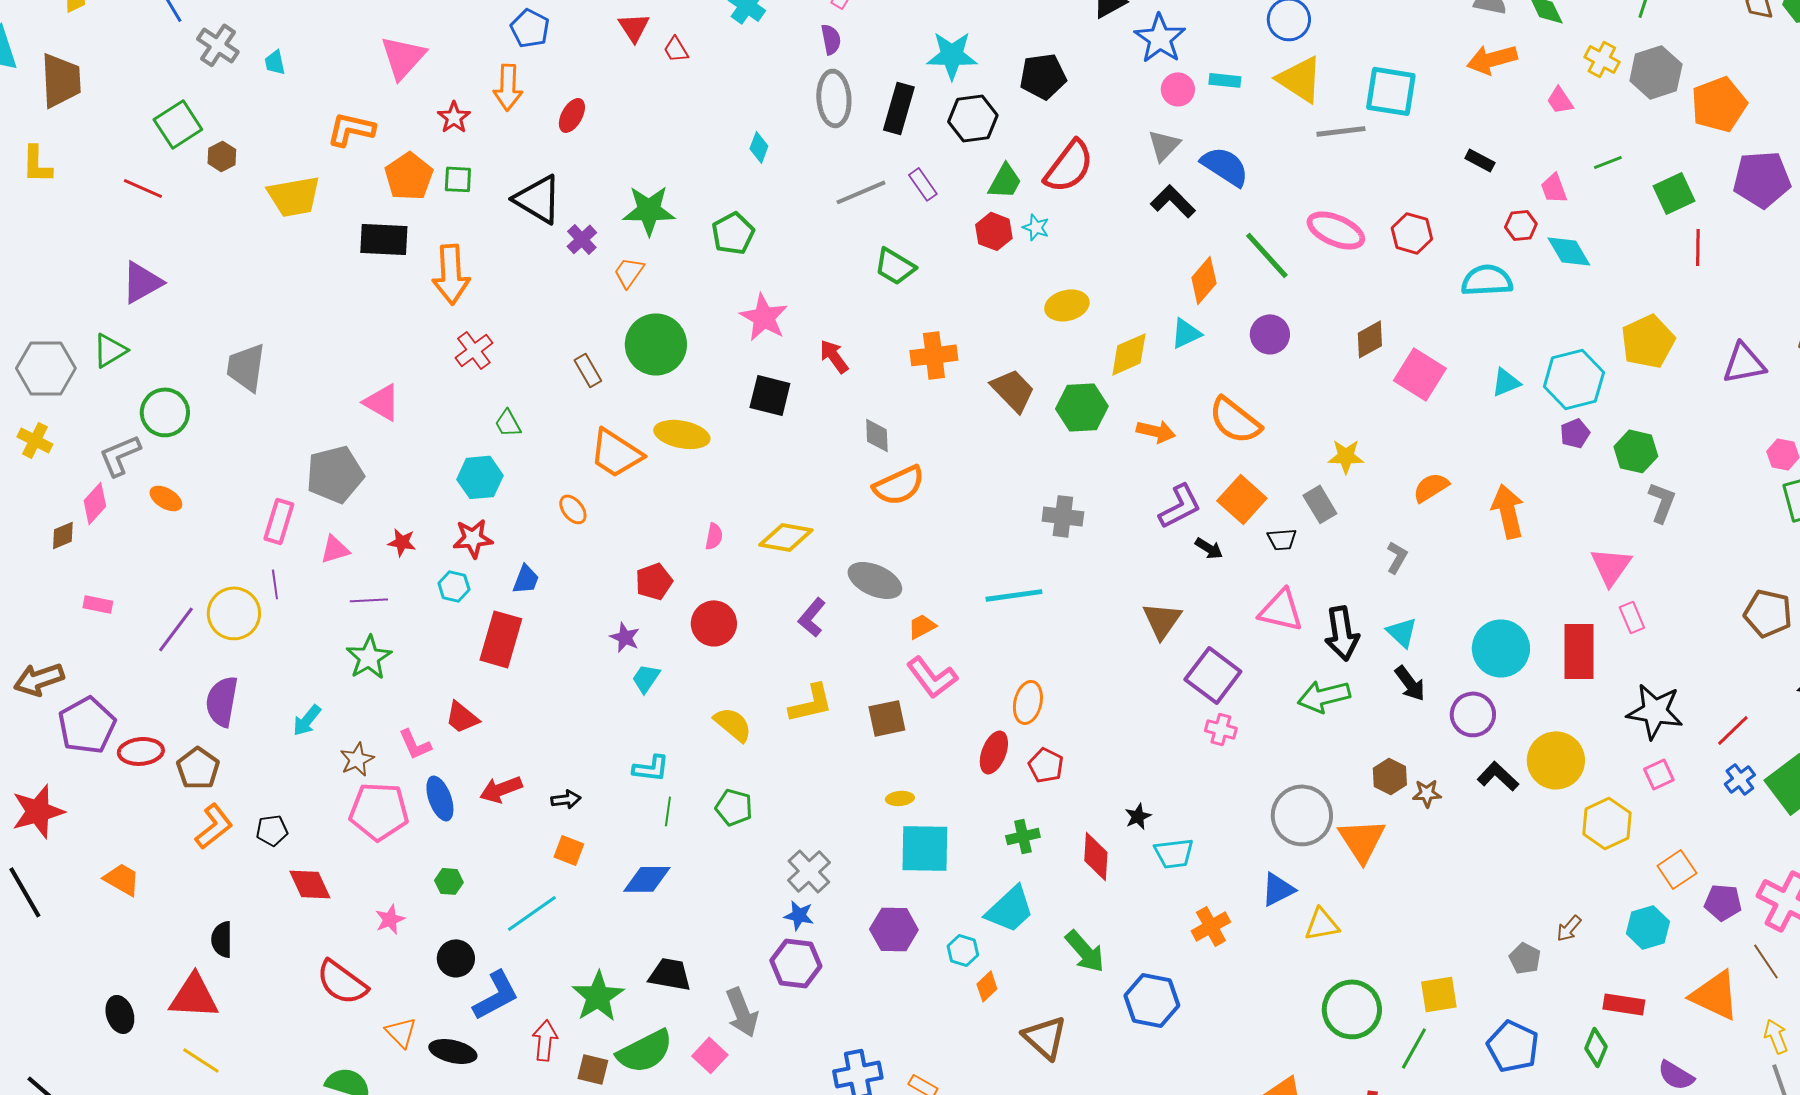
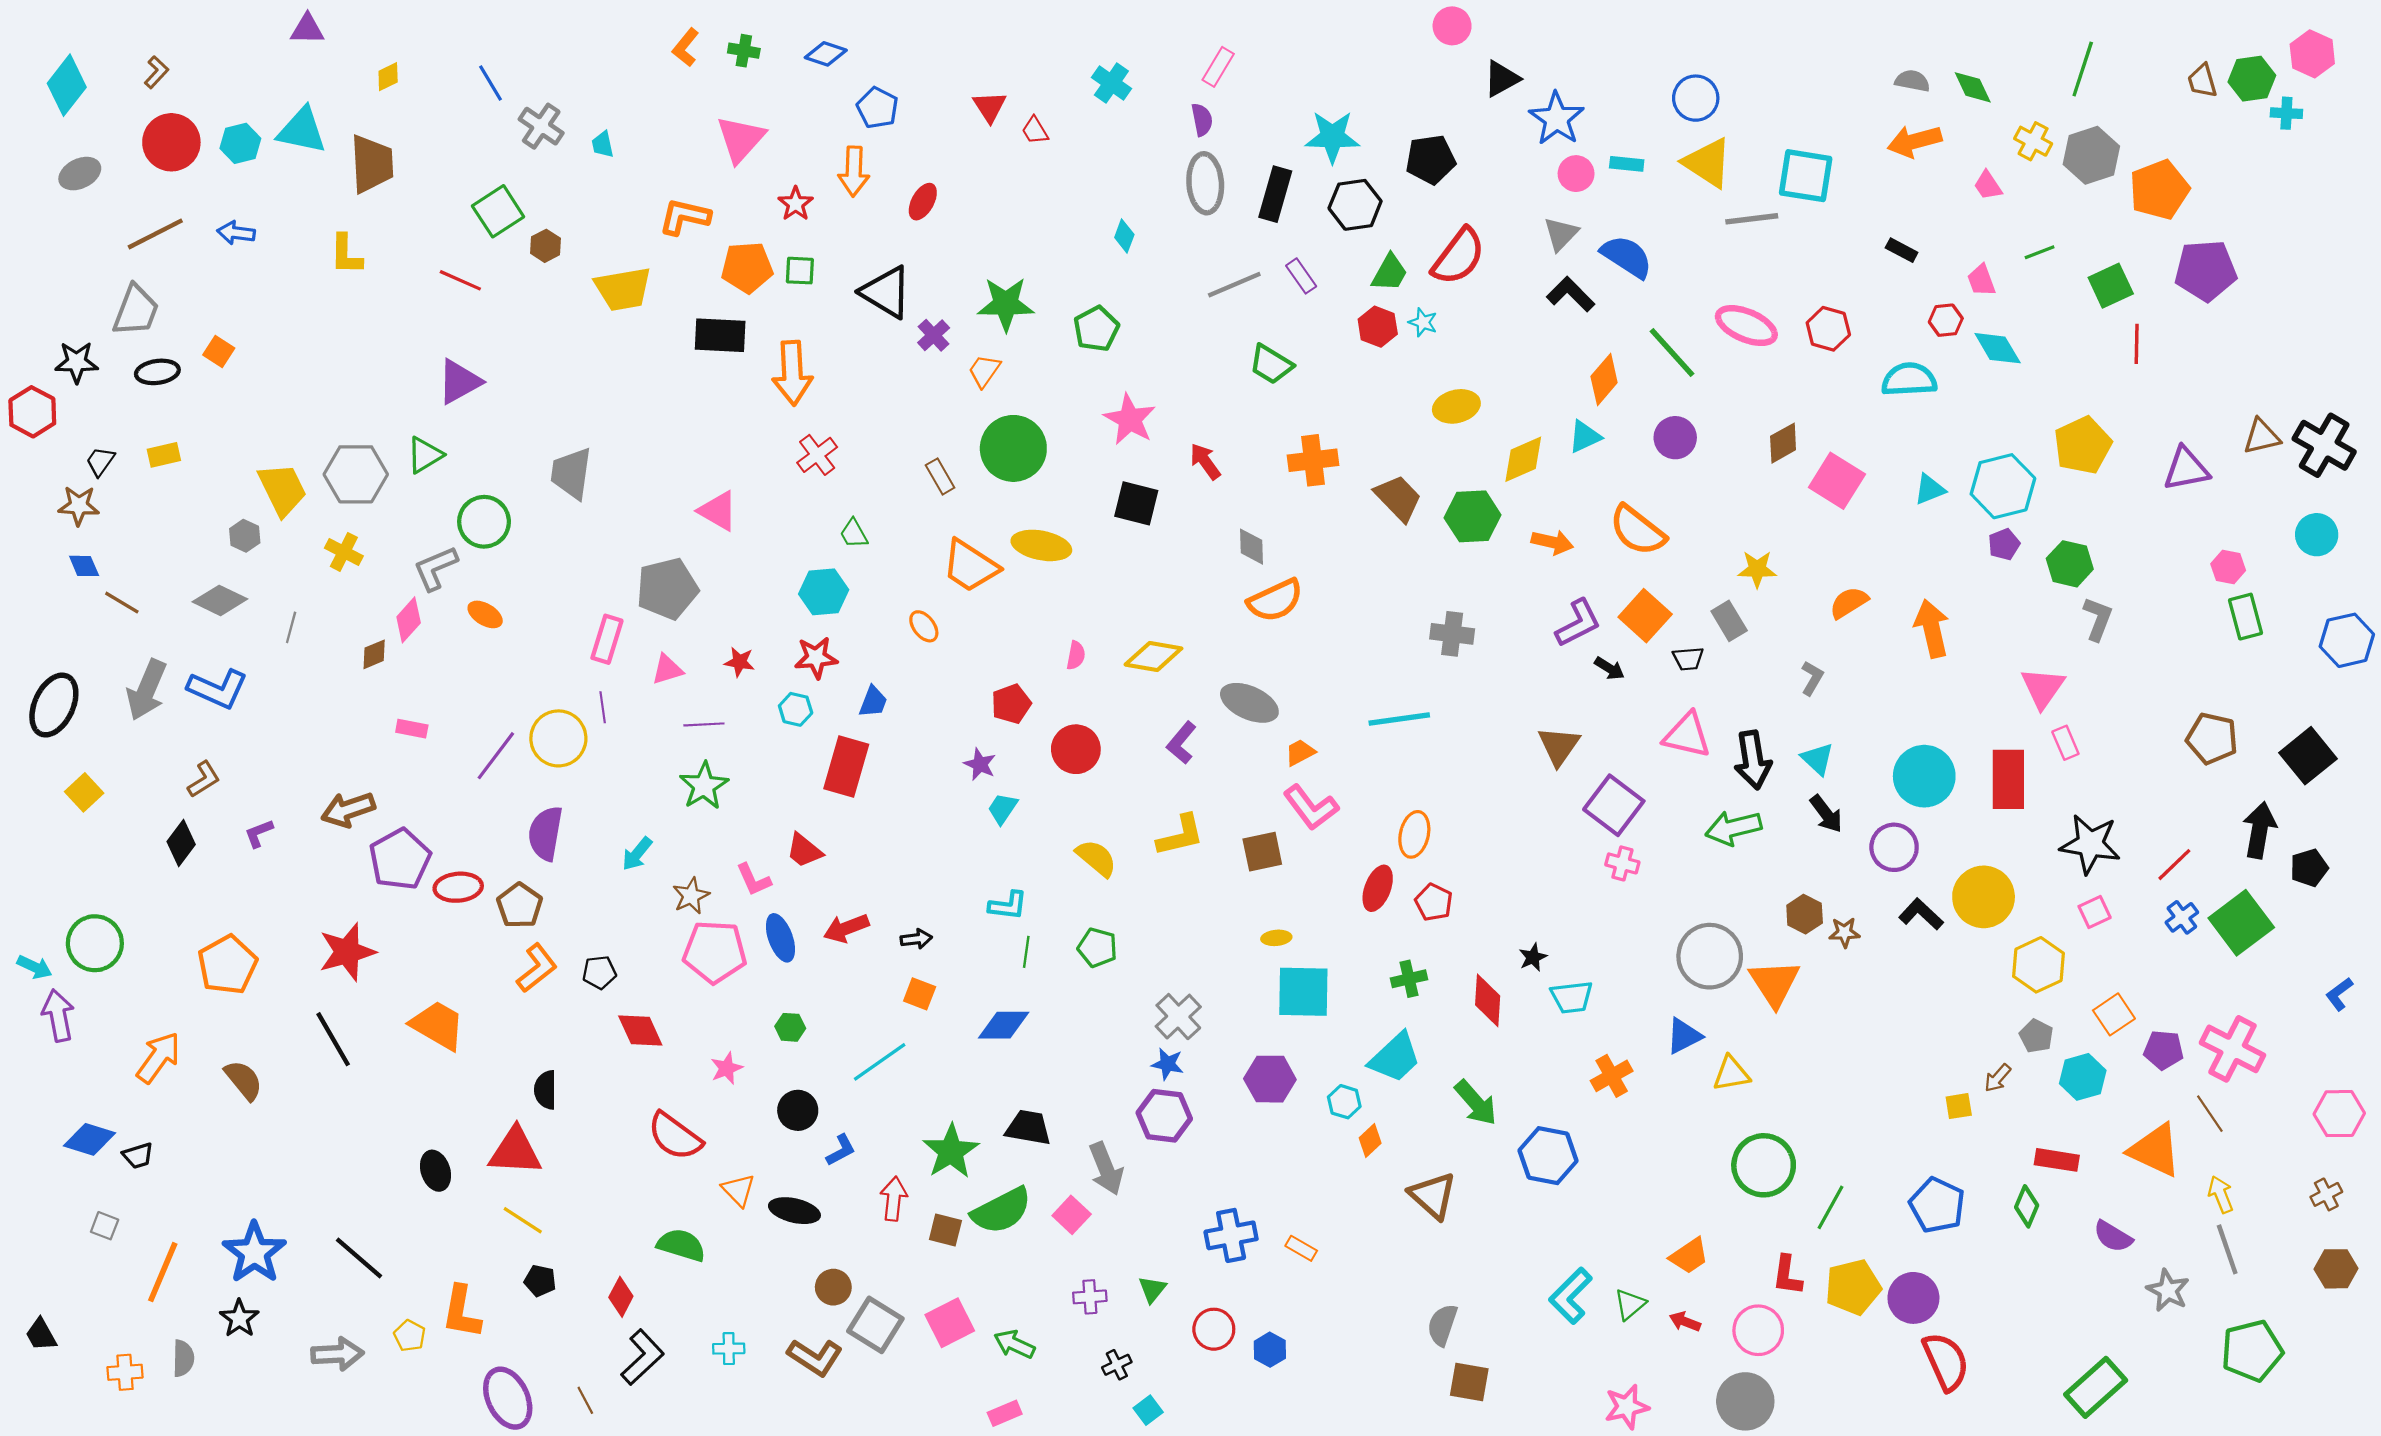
orange pentagon: (409, 176) -> (747, 267), turned 30
orange trapezoid: (122, 879) -> (438, 1025), size x1.4
gray pentagon: (1525, 958) -> (2036, 1036), moved
yellow square: (1439, 994) -> (1959, 1106), moved, size x0.7
blue L-shape: (496, 995) -> (841, 1150), size x0.6

